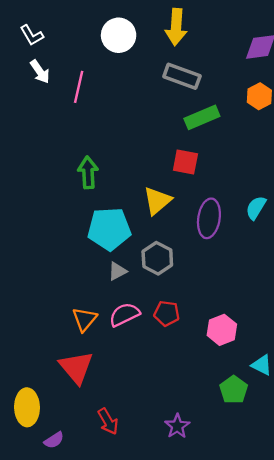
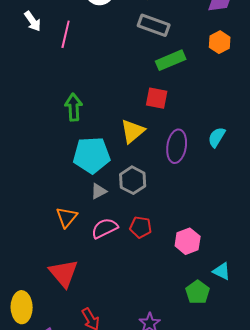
orange triangle: (85, 319) -> (67, 217), moved

